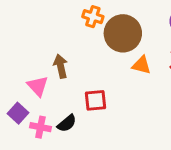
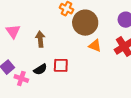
pink triangle: (38, 86) -> (13, 31), moved
black semicircle: (67, 123) -> (40, 69), moved

